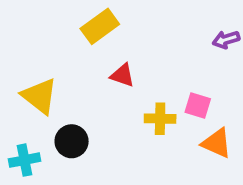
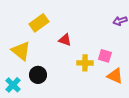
yellow rectangle: (100, 26) -> (39, 23), moved
cyan cross: (24, 160) -> (13, 85), turned -35

